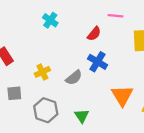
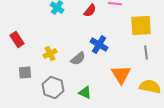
red semicircle: (94, 34) -> (90, 11), moved
green triangle: (82, 116) -> (85, 93), turned -32

